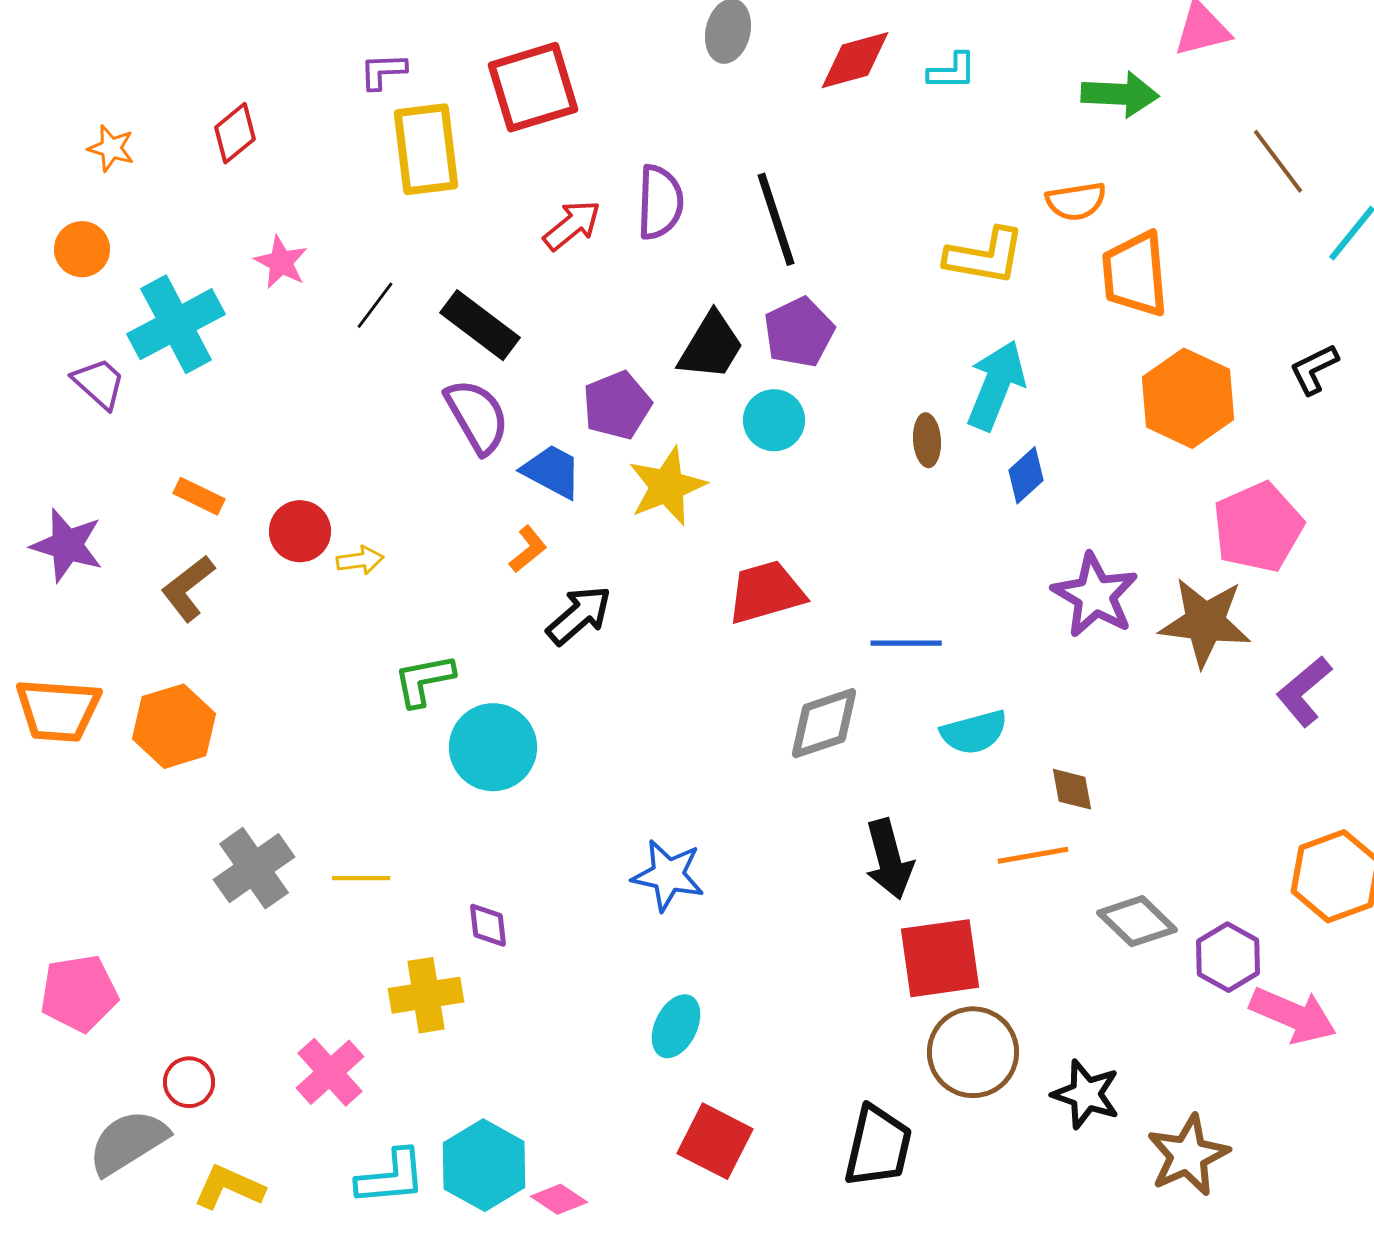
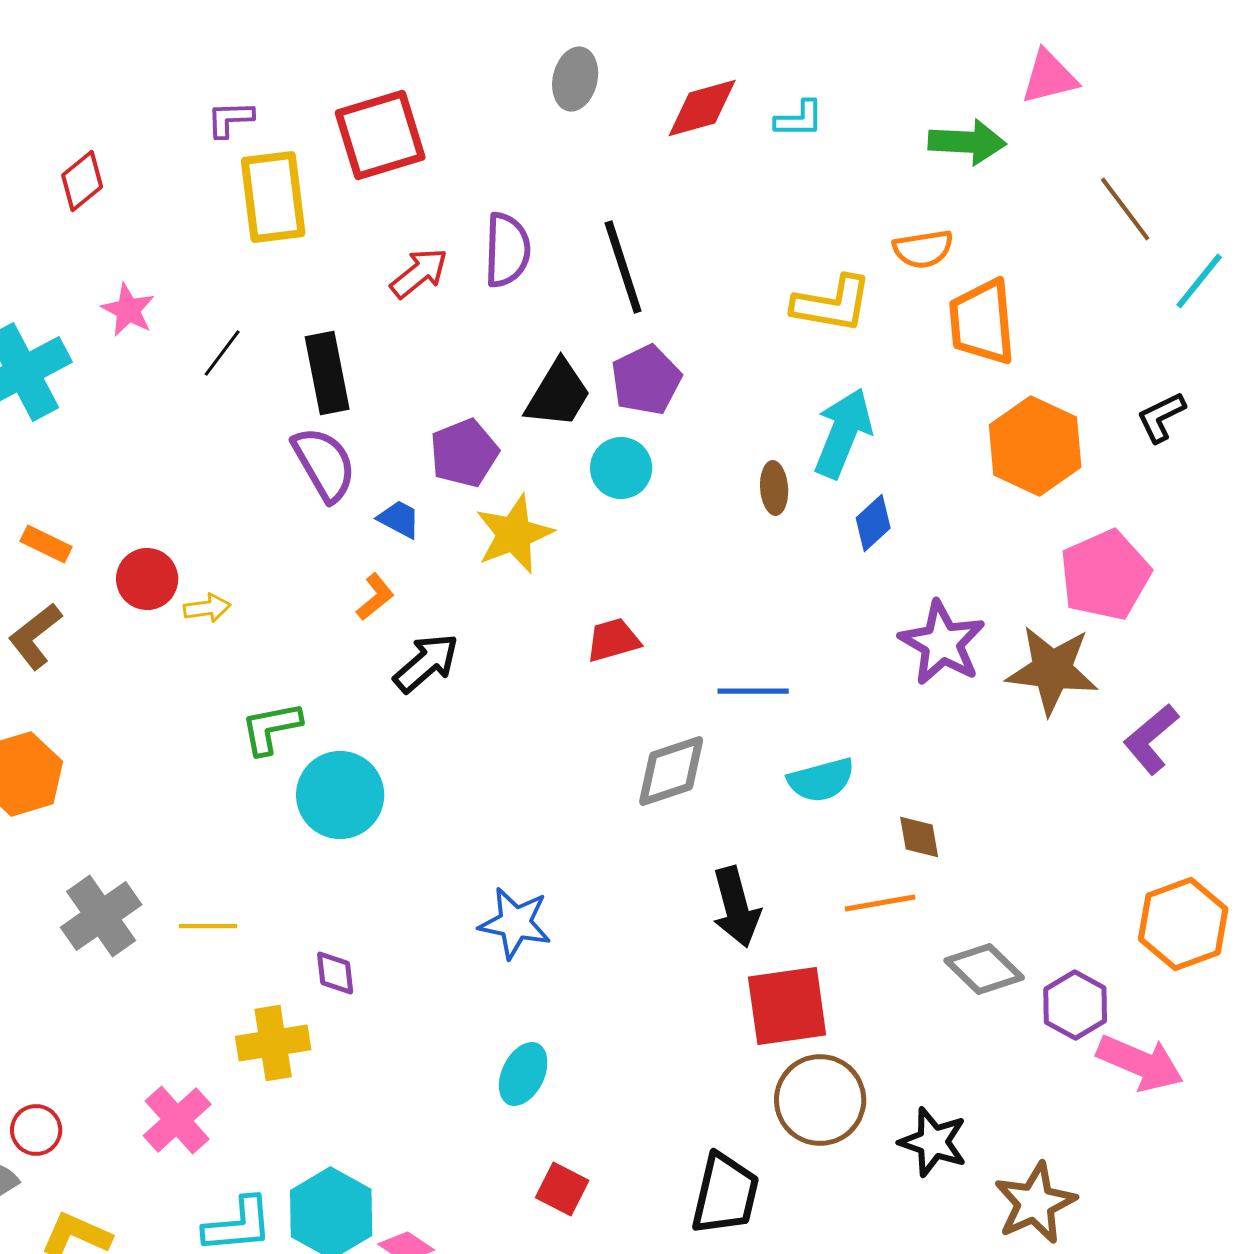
black rectangle: (480, 325) -> (327, 373), turned 42
blue trapezoid: (552, 471) -> (399, 519), size x0.7
red trapezoid: (766, 592) -> (613, 640), size x0.7
red square: (715, 1141) -> (562, 1189), size x0.7

